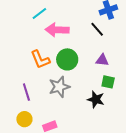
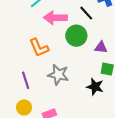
black line: (97, 29) -> (86, 13), moved
green circle: (67, 59) -> (76, 36), moved
gray star: (59, 87) -> (58, 75), turned 30

